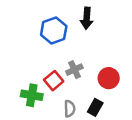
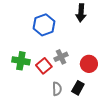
black arrow: (87, 18) -> (81, 13), moved
green cross: (32, 95) -> (21, 61), moved

